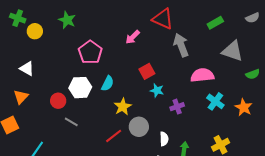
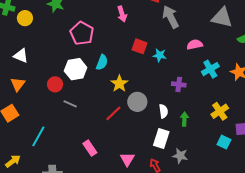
pink arrow: (133, 37) -> (122, 14), turned -56
red square: (147, 71) -> (140, 46), turned -35
pink semicircle: (202, 75) -> (195, 45), size x0.7
cyan star: (157, 90) -> (160, 55), moved
cyan cross: (215, 101) -> (210, 69), turned 30
purple cross: (177, 107) -> (179, 84), moved, turned 32

